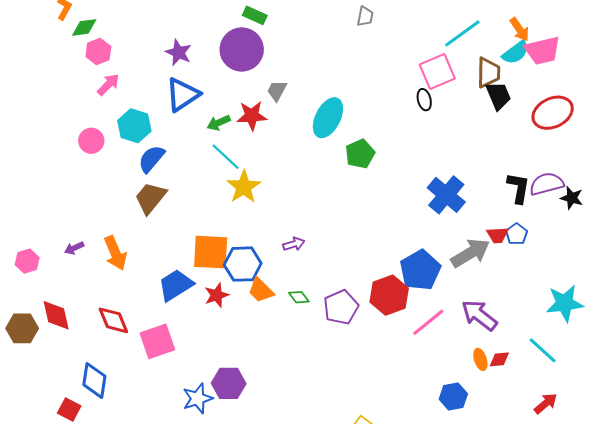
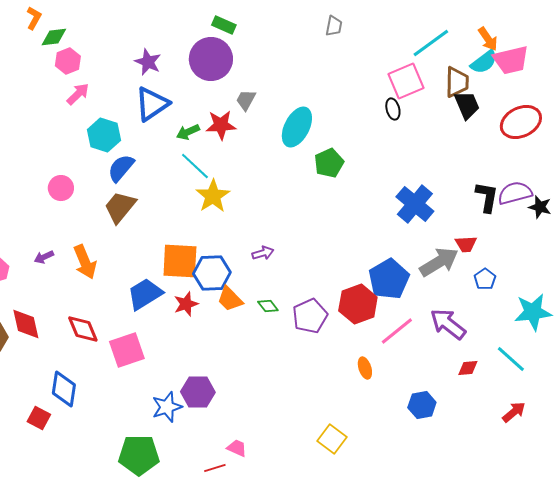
pink circle: (91, 141) -> (61, 188), moved
blue pentagon: (516, 234) -> (485, 279), moved
orange ellipse: (480, 359) -> (365, 368), moved

